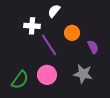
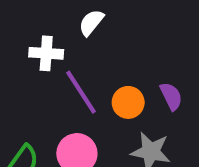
orange circle: (72, 33) -> (128, 102), moved

